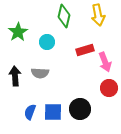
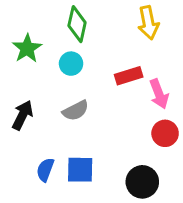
green diamond: (64, 16) -> (77, 24), moved
gray semicircle: (40, 73) -> (76, 111), moved, turned -30
black arrow: (15, 76) -> (22, 115), turned 30
black circle: (80, 109) -> (142, 182), moved

